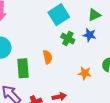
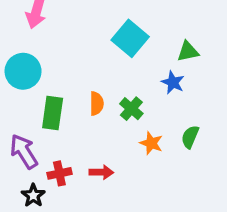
cyan square: (59, 15) -> (130, 38), turned -30
green cross: (68, 39) -> (131, 109), moved

